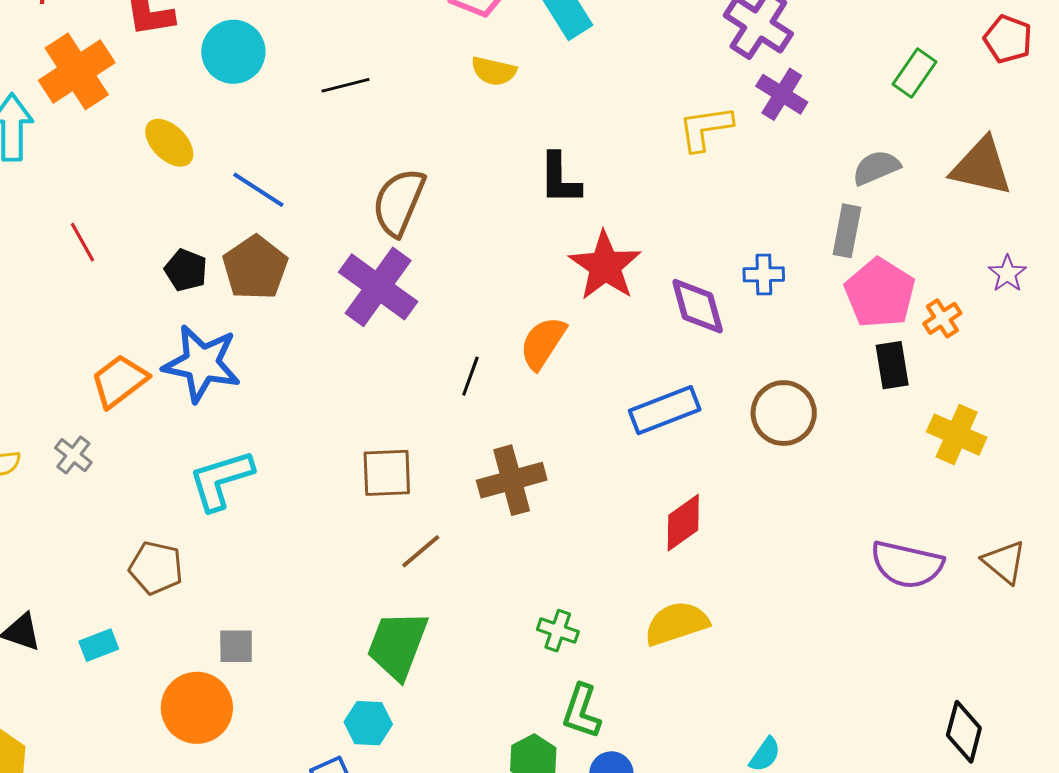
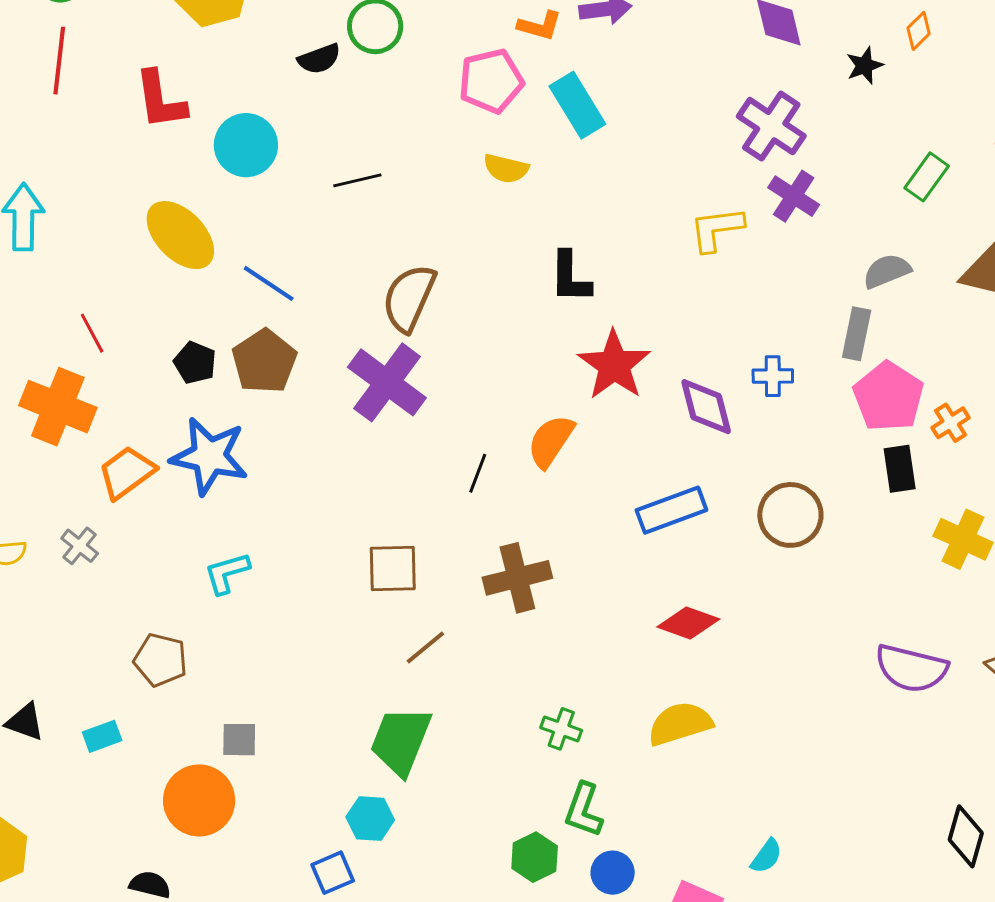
orange cross: (77, 71) -> (58, 407), moved, turned -36
yellow ellipse: (169, 143) -> (180, 235), size x1.4
cyan L-shape: (221, 480) -> (227, 573), size x0.7
red diamond: (683, 523) -> (688, 623), turned 54

